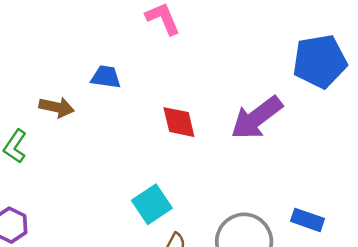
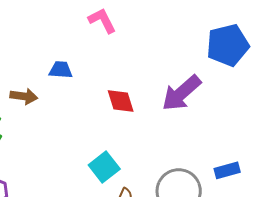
blue rectangle: (307, 220) -> (227, 170), turned -30

